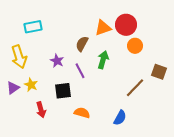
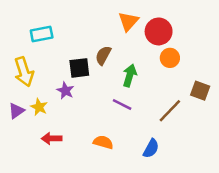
orange triangle: (103, 28) -> (128, 21), moved, turned -30
purple star: (57, 61) -> (65, 91), moved
purple line: (80, 71) -> (122, 104), moved, turned -35
black square: (63, 91) -> (79, 68), moved
red arrow: (41, 110) -> (52, 138), turned 105

